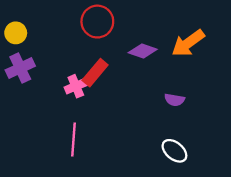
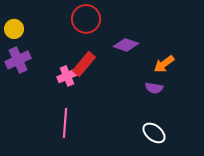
orange arrow: (188, 43) -> (164, 64), moved, size x0.7

